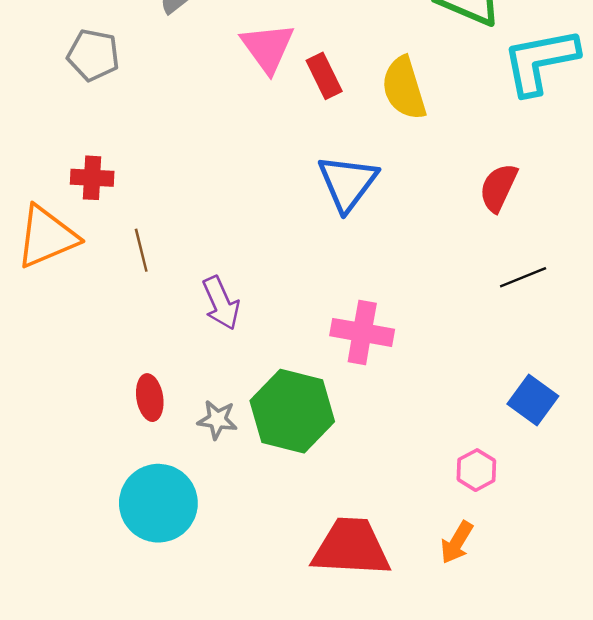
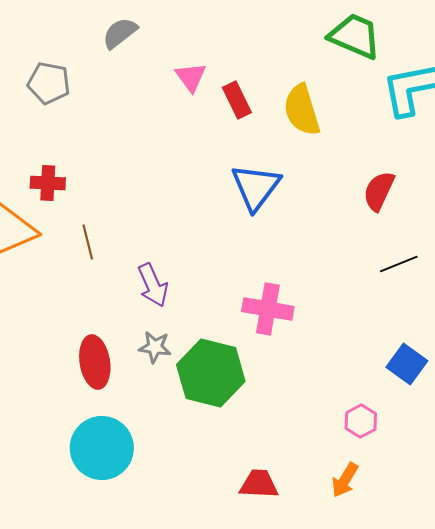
pink triangle: (268, 48) -> (191, 77), size x0.7
red ellipse: (150, 398) -> (95, 362), size x1.4
gray star: (217, 420) -> (155, 347), moved
red trapezoid: (351, 547) -> (259, 484), size x0.6

